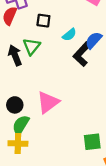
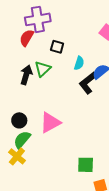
cyan semicircle: (69, 35) -> (79, 63), turned -40
black arrow: (15, 55) -> (26, 75), turned 30
yellow cross: (18, 144) -> (17, 156), turned 30

